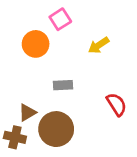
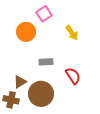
yellow arrow: (99, 45) -> (72, 33), turned -91
red semicircle: (117, 104) -> (73, 76), moved

